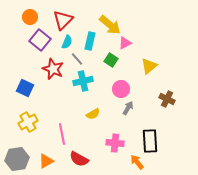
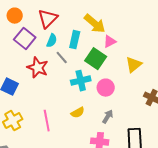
green square: (111, 60) -> (96, 59), size x1.5
cyan cross: (83, 81) -> (81, 81), moved
gray arrow: (128, 108) -> (108, 117), moved
pink line: (62, 134) -> (47, 121), moved

